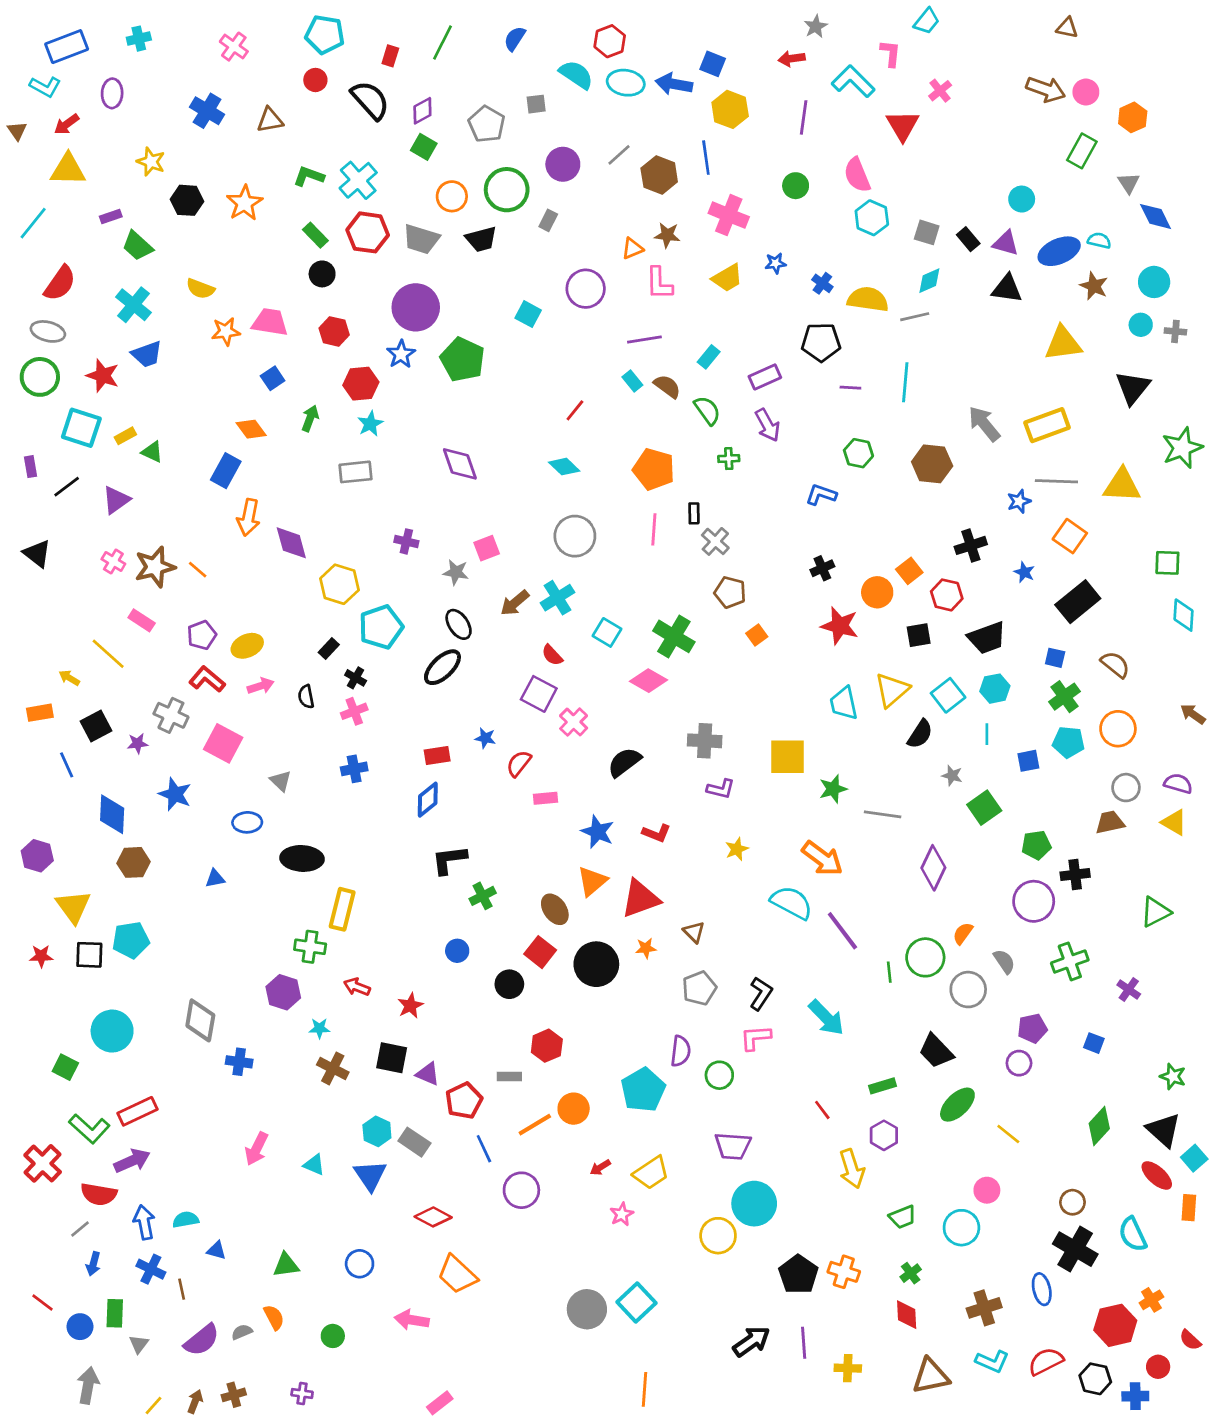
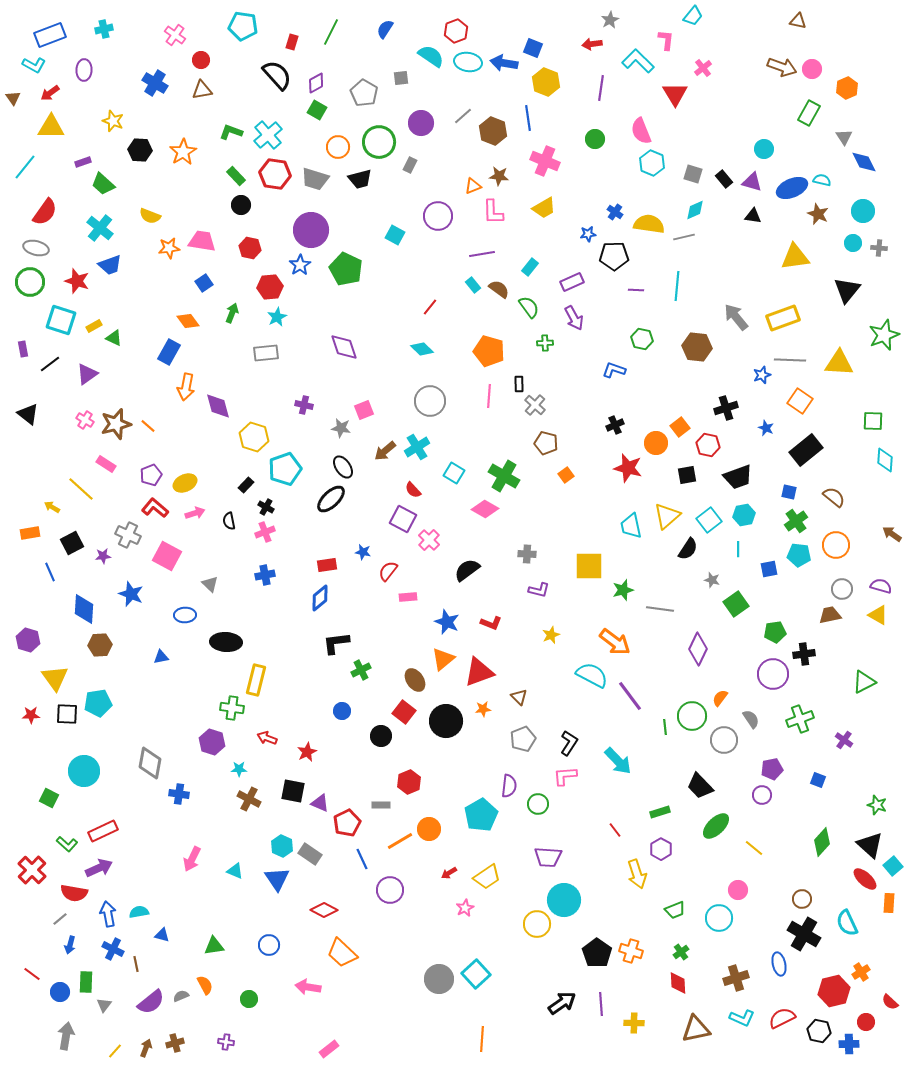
red circle: (315, 80) -> (201, 60), moved
blue star: (776, 263) -> (588, 234), moved
black triangle: (1007, 289) -> (753, 216), size x0.7
gray cross: (705, 741) -> (527, 554), size x0.7
green L-shape: (89, 1129) -> (67, 844), size x0.7

